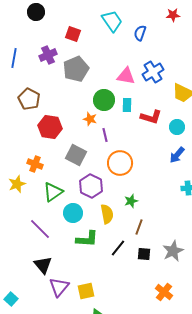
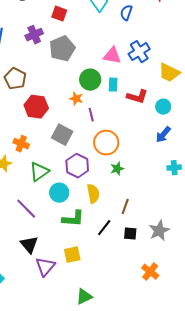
green star: (131, 201) -> (117, 169), moved
yellow square: (86, 291) -> (72, 255), moved

